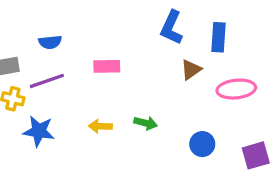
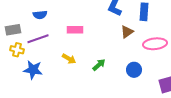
green arrow: (146, 123) -> (99, 65), turned -56
yellow arrow: (100, 126) -> (69, 59), moved, turned -152
blue circle: (202, 144) -> (134, 70), moved

